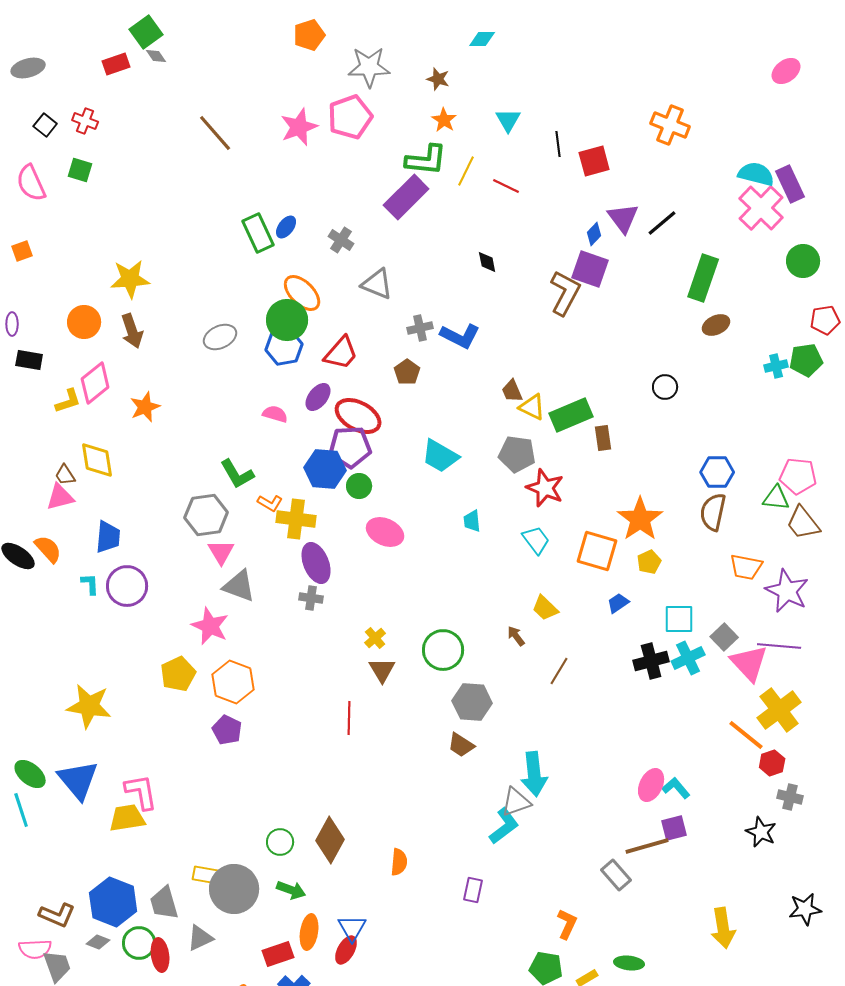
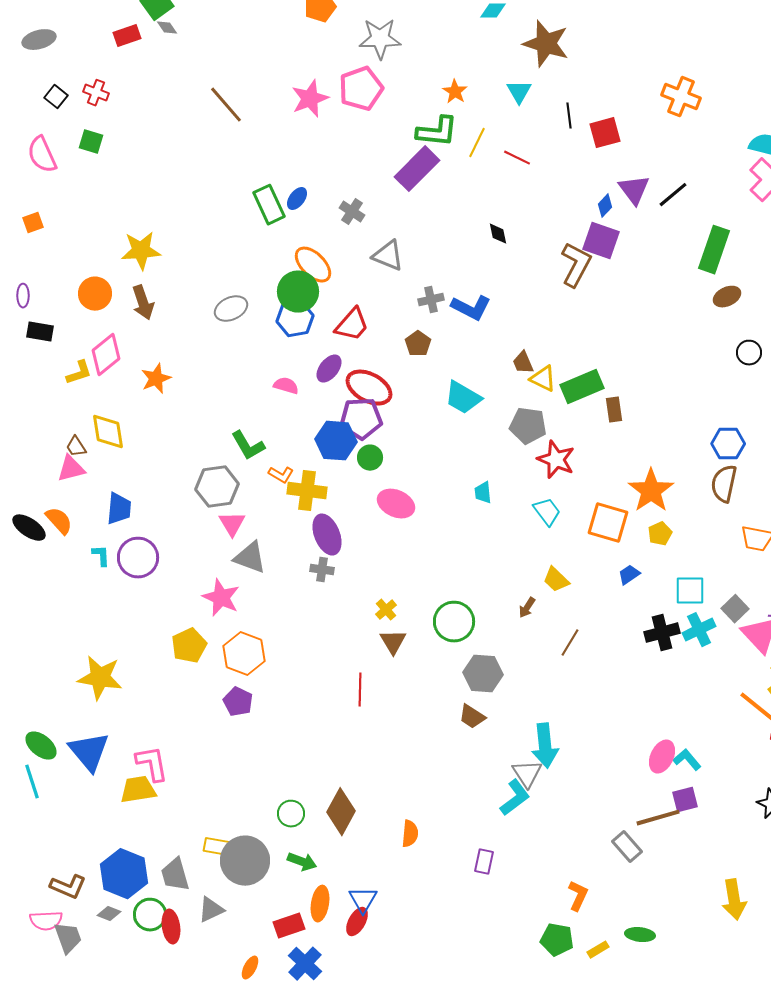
brown star: (438, 79) -> (546, 44), moved, size x2.0
black circle: (665, 387) -> (749, 353), moved
cyan trapezoid: (440, 456) -> (463, 398), moved
brown arrow: (516, 636) -> (527, 608), turned -110
gray triangle: (516, 802) -> (527, 774), turned -44

